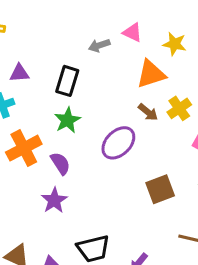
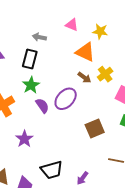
gray arrow: (99, 45) -> (39, 37), moved, turned 32
orange triangle: (151, 74) -> (85, 52), turned 45
purple semicircle: (60, 163) -> (42, 106), moved

